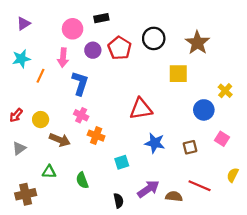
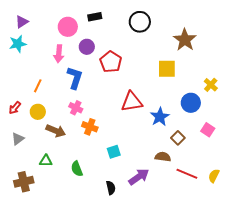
black circle: (154, 38) -> (140, 22), moved
red pentagon: (120, 48) -> (111, 62), moved
cyan star: (21, 59) -> (18, 44), moved
orange line: (41, 76) -> (38, 86), moved
blue star: (155, 143) -> (160, 117), moved, turned 30
brown square: (190, 147) -> (178, 138), turned -32
yellow semicircle: (233, 175) -> (214, 176), moved
brown semicircle: (174, 196) -> (163, 157), moved

